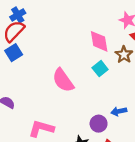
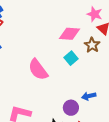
pink diamond: (99, 41) -> (69, 34), turned -75

